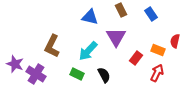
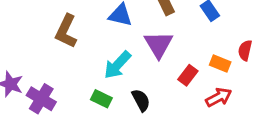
brown L-shape: (52, 46) -> (66, 31), moved
red arrow: (157, 73) -> (219, 97), turned 36

